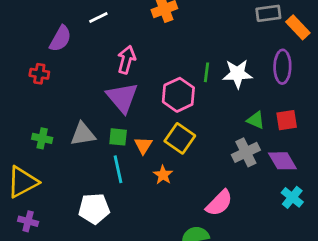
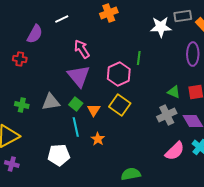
pink arrow: (126, 60) -> (82, 49), turned -48
white star: (237, 74) -> (161, 27), moved
green square: (118, 137) -> (76, 104), turned 32
orange star: (163, 175) -> (98, 139), moved
pink semicircle: (219, 203) -> (175, 151), moved

